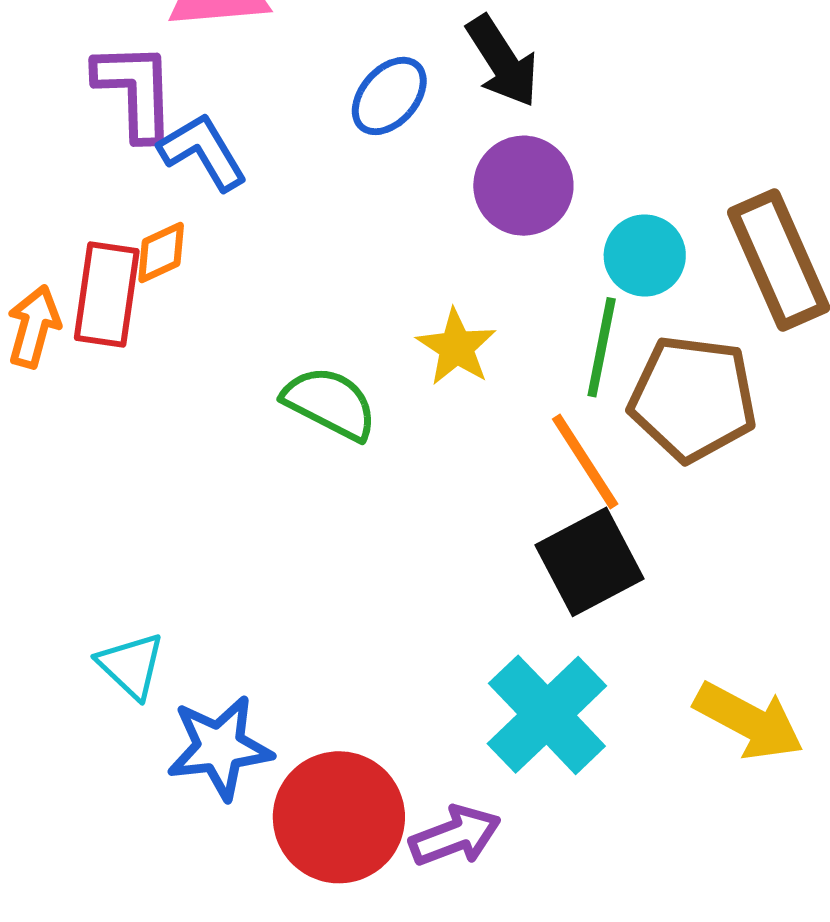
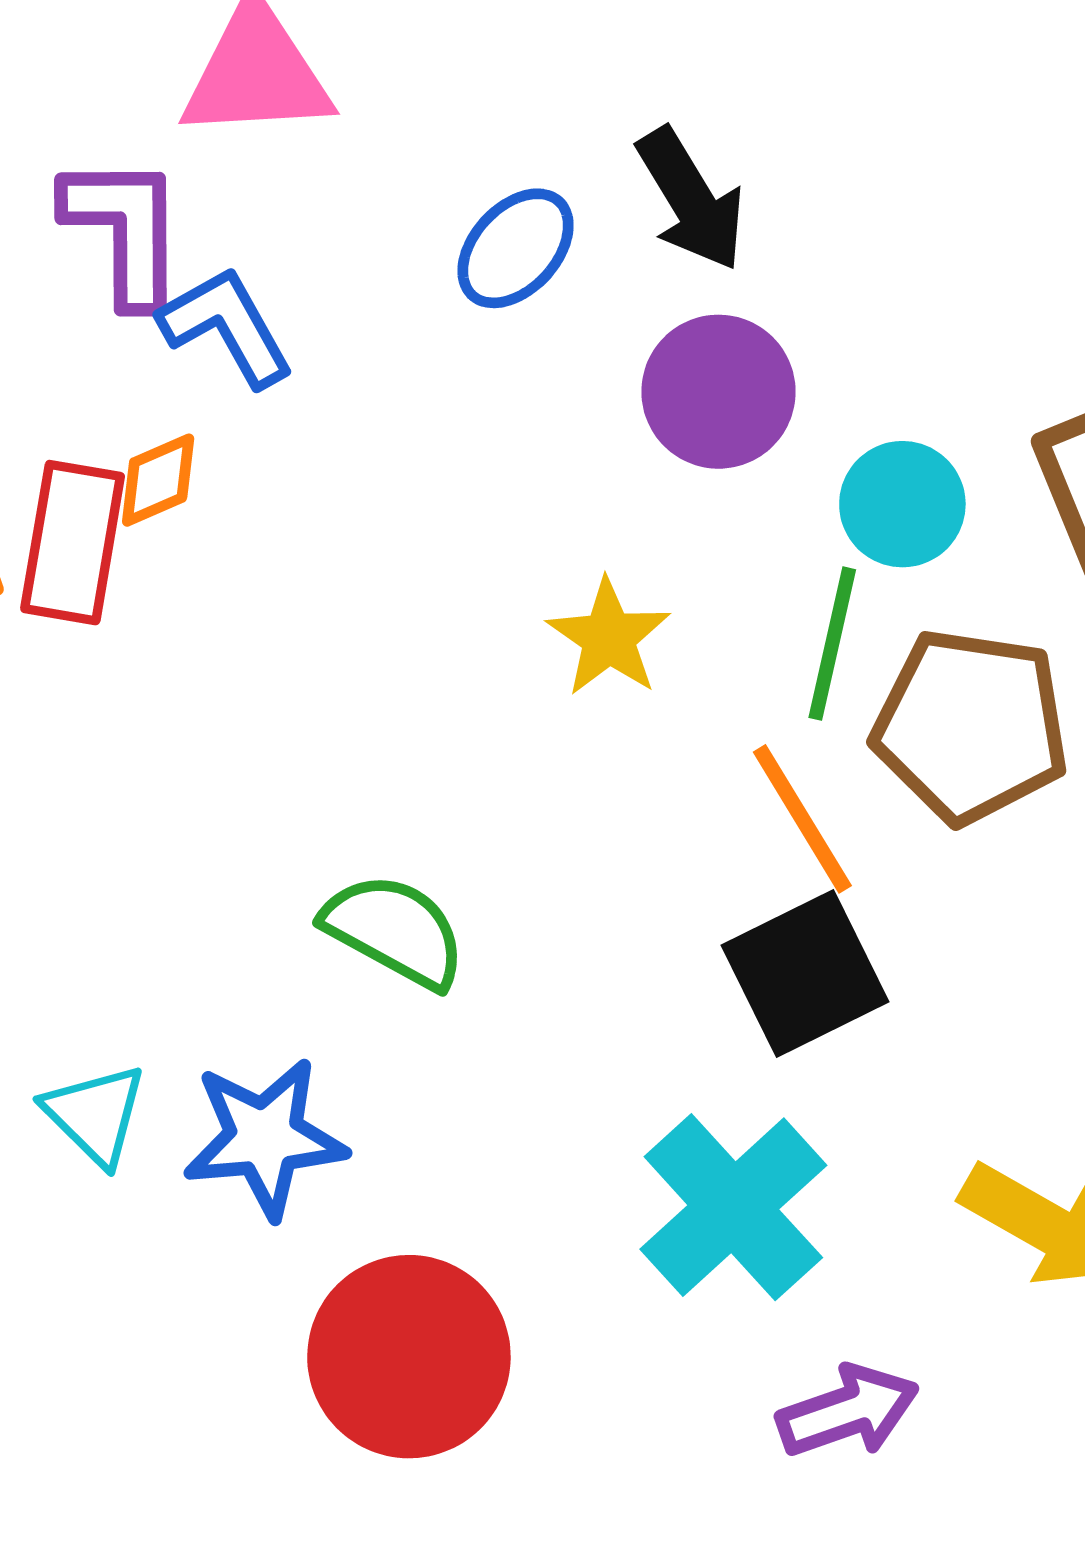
green semicircle: (330, 403) -> (395, 931), moved
blue star: (220, 748) -> (265, 1138), moved
purple arrow: (455, 836) -> (848, 1411), moved

